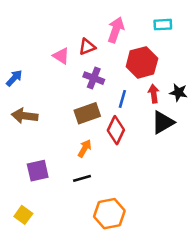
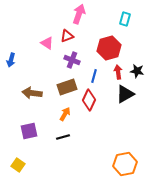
cyan rectangle: (163, 25) -> (125, 19), turned -72
pink arrow: (116, 30) -> (79, 14), moved
blue arrow: (14, 78) -> (11, 60), turned 152
brown arrow: (25, 116) -> (32, 93), moved
orange hexagon: (109, 214) -> (125, 164), moved

